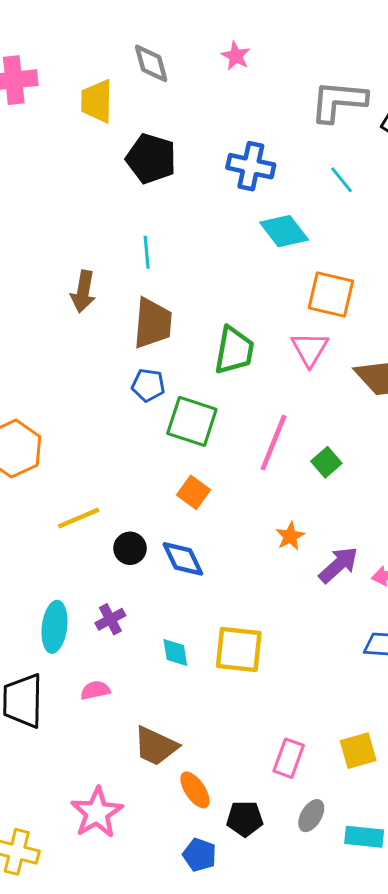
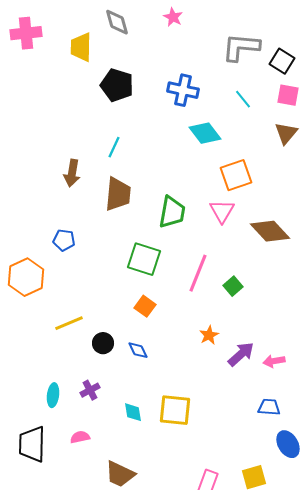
cyan line: (147, 252) -> (114, 147), turned 30
orange square: (331, 295) -> (236, 175), turned -32
blue pentagon: (148, 385) -> (64, 240), moved
blue diamond: (183, 559) -> (138, 350), size x0.7
cyan ellipse: (54, 627) -> (53, 395), size x0.7

